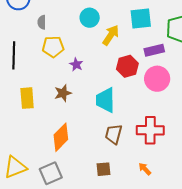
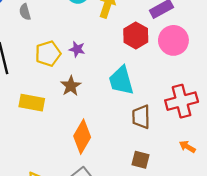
yellow pentagon: (53, 47) -> (48, 54), moved
yellow rectangle: (27, 98) -> (32, 103), turned -60
brown square: (104, 169) -> (141, 160), turned 35

